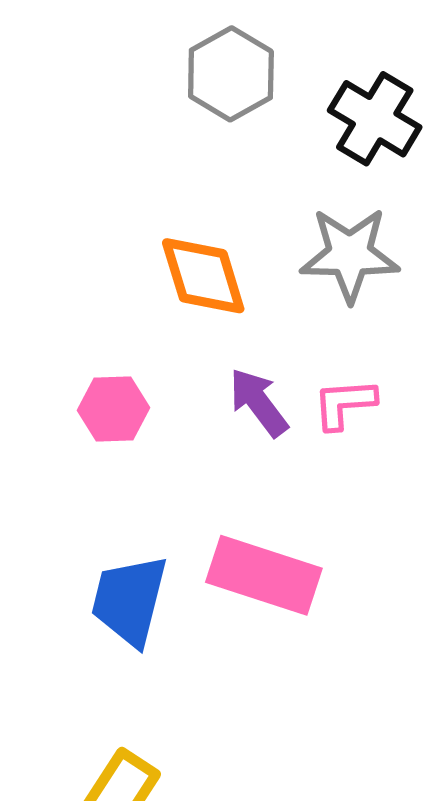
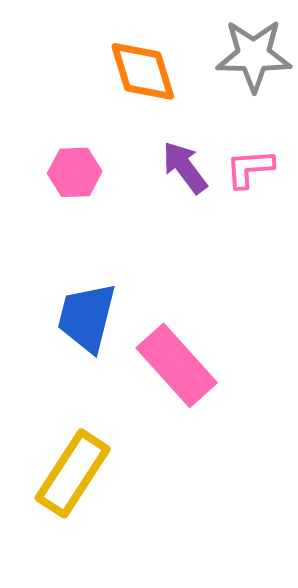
pink rectangle: (264, 575) -> (177, 365), moved, turned 30

